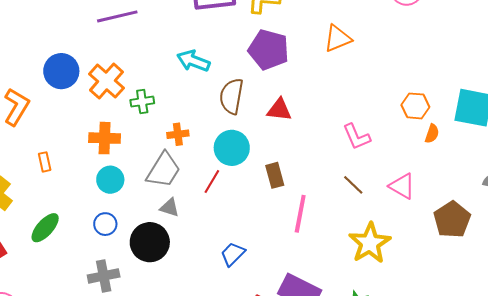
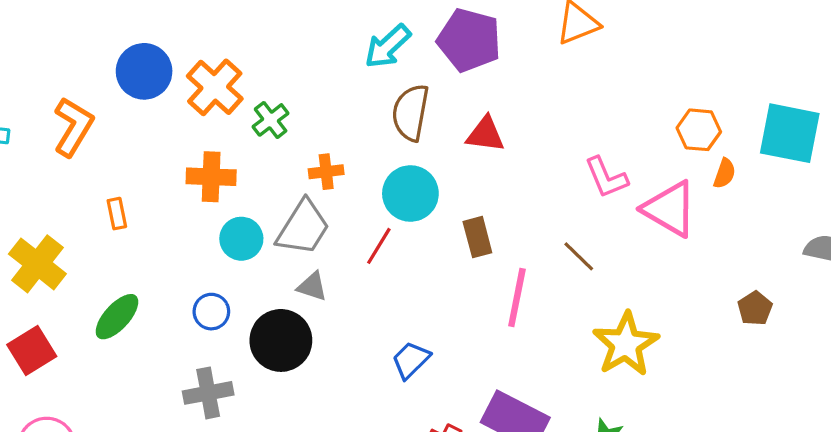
cyan arrow: (193, 61) -> (388, 46), moved, turned -64
green cross: (142, 102) -> (271, 120), turned -30
cyan circle: (110, 180) -> (241, 239), moved
brown line: (353, 185) -> (579, 256), moved
pink triangle: (402, 186) -> (670, 209), moved, size x1.4
brown pentagon: (452, 220) -> (755, 308), size x0.6

